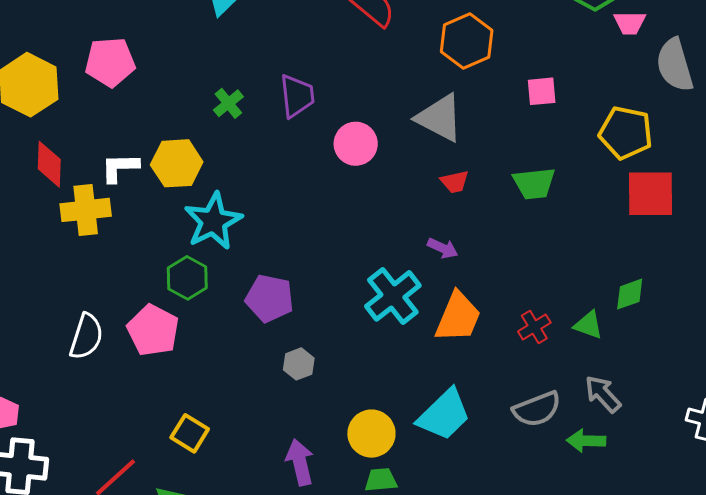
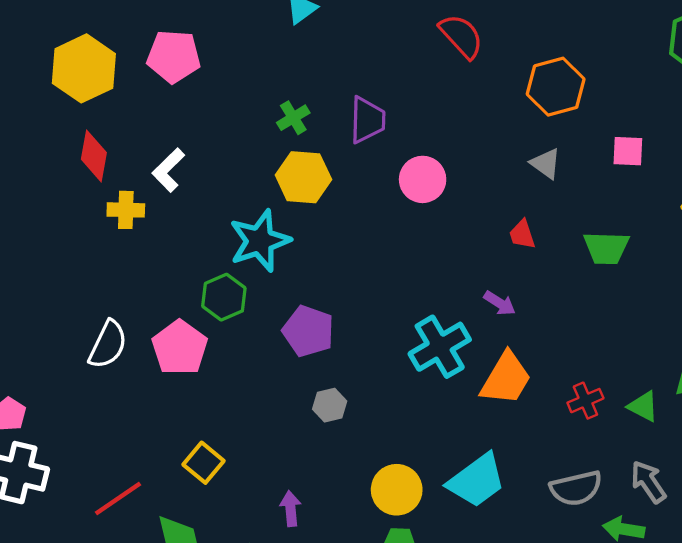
gray triangle: (440, 118) -> (546, 164), moved, size x0.6
yellow hexagon: (177, 163) -> (303, 177), moved
white L-shape: (120, 168) -> (168, 170), turned -51
red trapezoid: (455, 182) -> (522, 234), turned 76
yellow cross: (86, 210) -> (126, 210), size x0.7
purple arrow: (300, 462) -> (291, 509), moved, size x0.7

